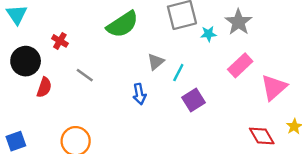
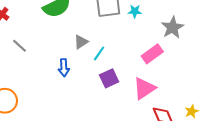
gray star: (238, 22) -> (173, 27), moved
cyan star: (208, 34) -> (135, 11), moved
pink triangle: (274, 87) -> (144, 88), moved

